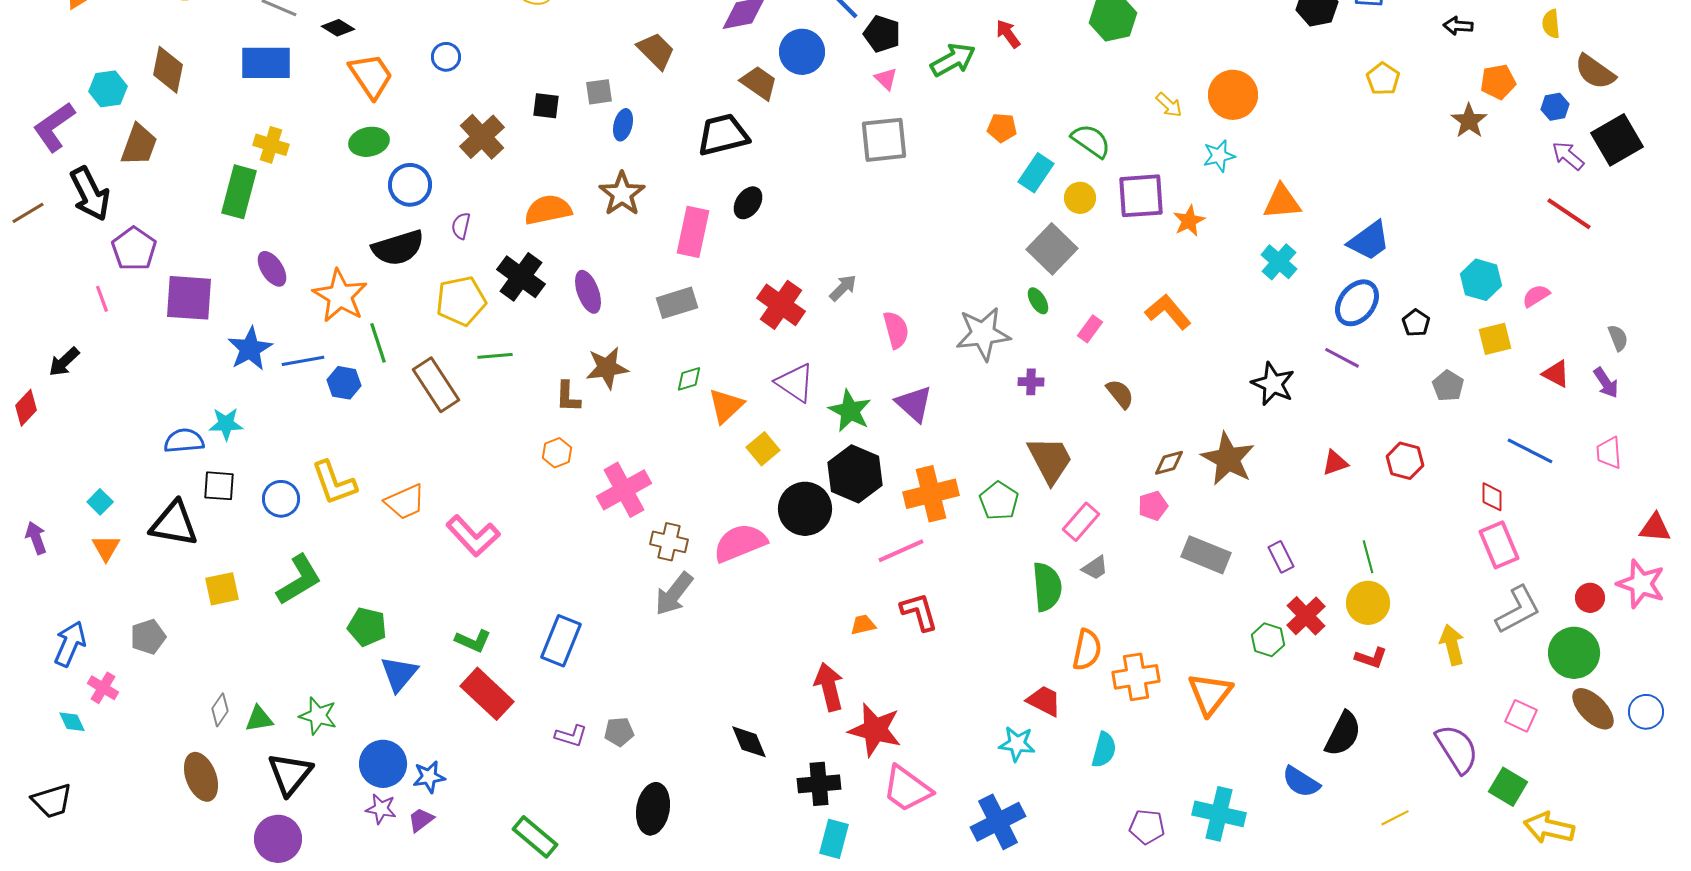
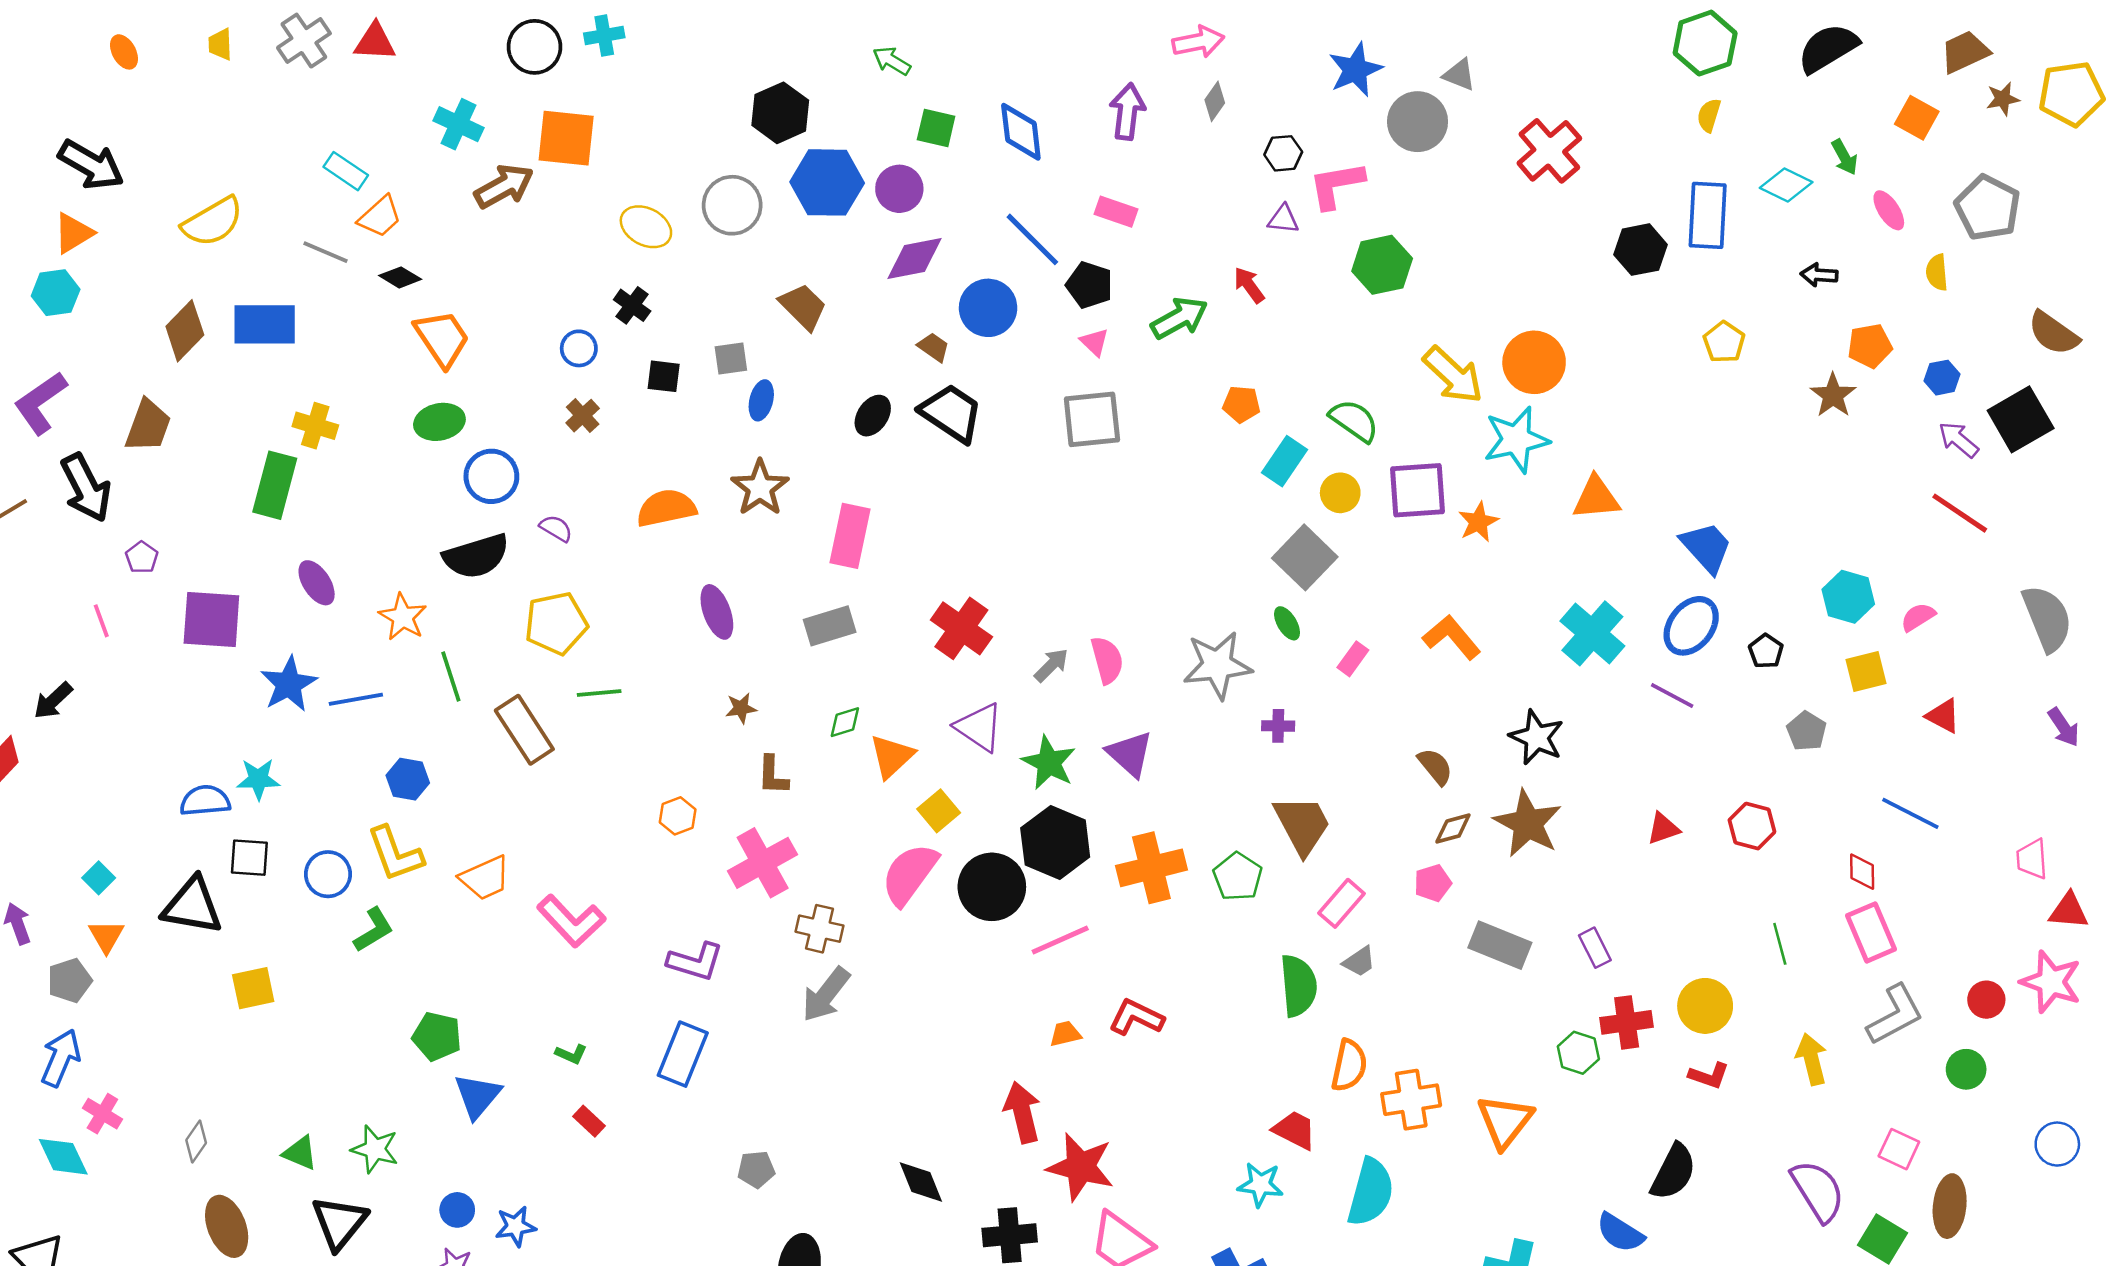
blue circle: (446, 57) -> (579, 348), moved
blue rectangle: (266, 63) -> (265, 324), moved
brown diamond: (168, 70) -> (185, 331), turned 33
brown semicircle: (1595, 72) -> (2053, 333), moved
brown trapezoid: (759, 83) -> (934, 347), size x0.7
cyan hexagon: (108, 89) -> (56, 293), moved
yellow arrow: (1169, 105) -> (1453, 375), size x1.8
black trapezoid: (723, 135) -> (951, 413), moved, turned 48
brown cross: (482, 137) -> (583, 416), size x0.6
cyan star: (1219, 156) -> (1516, 440), size x1.6
black ellipse: (748, 203) -> (873, 416), moved
purple semicircle: (461, 226) -> (556, 528), turned 108
blue trapezoid: (1369, 241) -> (1706, 547), turned -96
purple pentagon: (134, 249) -> (142, 557), size x0.6
cyan cross: (1279, 262) -> (1592, 633), moved, size x1.4
black cross: (521, 277) -> (632, 305), moved, size x0.6
gray arrow: (843, 288) -> (1051, 665), moved
orange star: (340, 296) -> (403, 617), size x0.7
gray semicircle: (1618, 338) -> (2047, 618), moved, size x2.0
brown star: (607, 368) -> (741, 708), size x0.6
blue hexagon: (344, 383) -> (408, 779), moved
purple arrow: (1606, 383) -> (2064, 727), moved
black star: (1273, 384) -> (1537, 737), moved
brown semicircle: (1120, 394) -> (1435, 766), moved
brown L-shape: (568, 397) -> (773, 775), moved
pink trapezoid: (1609, 453) -> (2032, 859), moved
pink semicircle: (740, 543) -> (909, 874), moved, turned -32
pink line: (901, 551) -> (1060, 940), moved
green line: (1368, 557) -> (1780, 944), moved
green L-shape: (299, 580) -> (374, 930), moved, size x0.7
red L-shape: (919, 612) -> (1136, 1017), turned -48
red cross: (1306, 616) -> (1627, 1022), turned 36
gray pentagon: (148, 637) -> (70, 981), moved
green L-shape: (473, 641) -> (571, 1054), size x0.7
green circle: (1574, 653) -> (1966, 1069), size x0.6
red rectangle: (487, 694) -> (589, 1121), size x0.5
brown ellipse: (1593, 709) -> (1950, 1206), moved, turned 51
gray diamond: (220, 710) -> (196, 1141), moved
green triangle: (259, 719) -> (300, 1153), turned 32
cyan diamond: (72, 722) -> (63, 1157), size x1.5
purple L-shape: (571, 736) -> (695, 962), moved, size x1.4
cyan semicircle: (1104, 750) -> (1371, 1192), size x1.5
blue circle: (383, 764) -> (457, 1210), size x0.6

